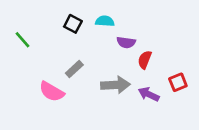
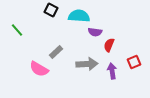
cyan semicircle: (105, 21) -> (79, 16), size x1.5
black square: (73, 24) -> (51, 10), moved
purple arrow: (149, 94) -> (112, 71), turned 56

